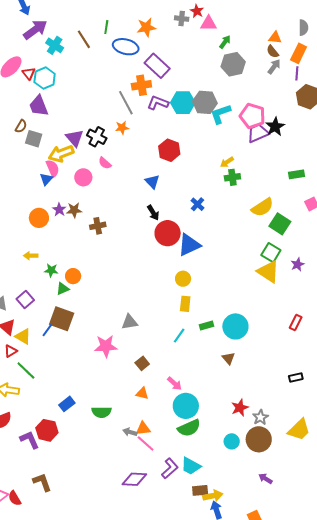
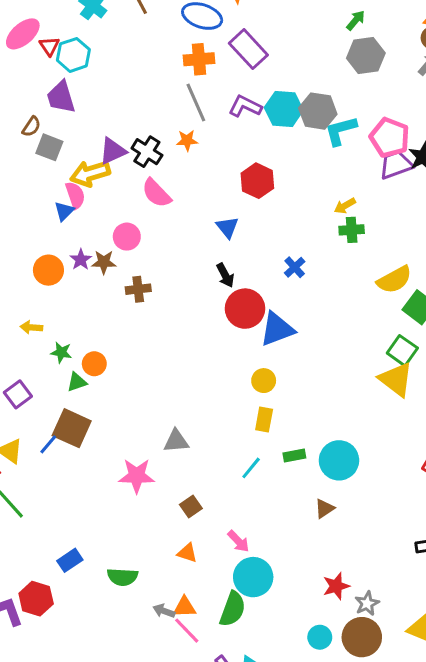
orange cross: (141, 85) -> (199, 59), moved
purple triangle: (75, 138) -> (113, 151), turned 42
pink semicircle: (105, 163) -> (156, 193), size x1.5
pink circle: (83, 177) -> (127, 237), moved
brown triangle: (228, 358) -> (324, 509), turned 32
green semicircle: (189, 428) -> (233, 609), moved, turned -50

